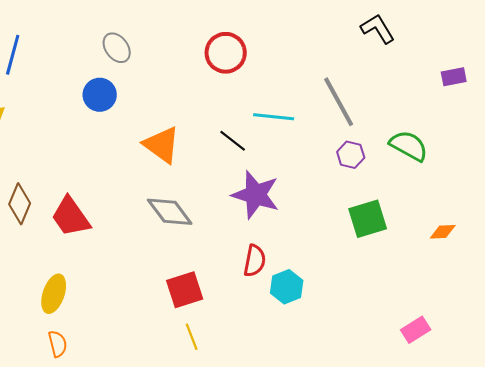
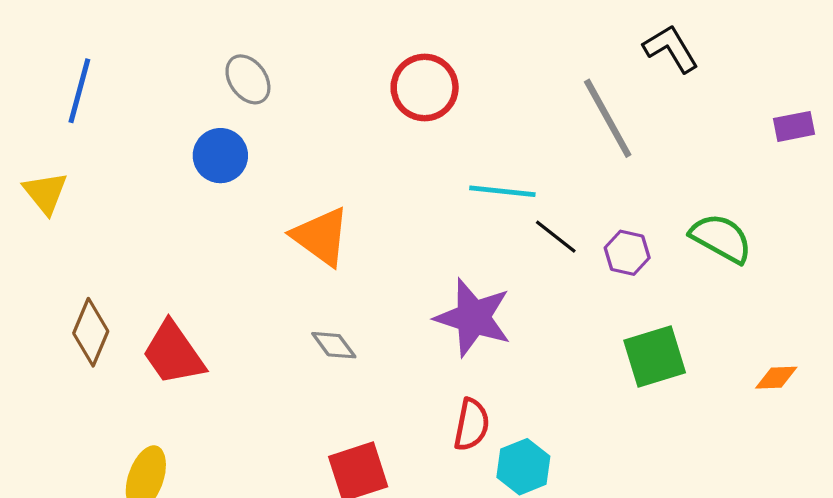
gray line: (339, 102) -> (608, 118), moved
black line: (233, 141) -> (556, 237), moved
gray diamond: (170, 212) -> (334, 345), size x0.6

